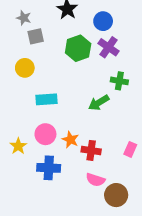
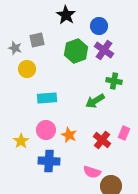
gray star: (24, 18) -> (15, 48), moved
pink rectangle: (130, 149) -> (124, 133), moved
red cross: (91, 150) -> (102, 140), moved, turned 30

